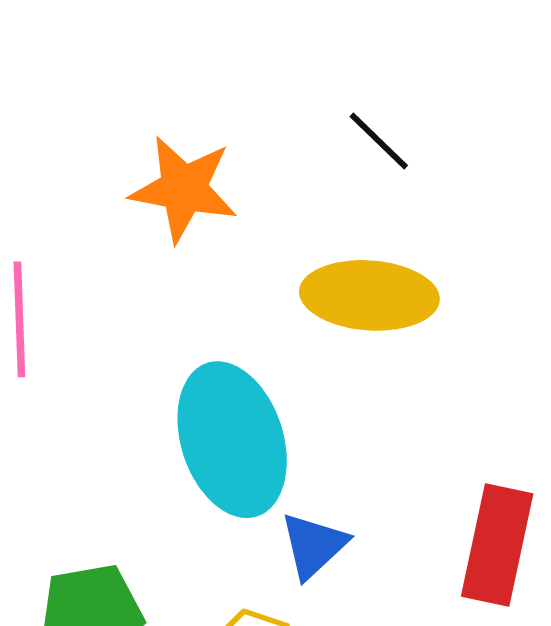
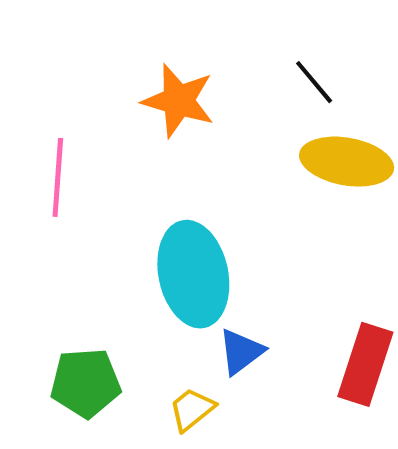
yellow ellipse: (369, 295) -> (347, 162), moved

